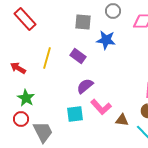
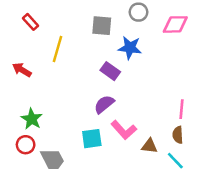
red rectangle: (25, 19) -> (30, 22), size x0.6
purple rectangle: (78, 56) -> (110, 71), moved
yellow line: (47, 58) -> (57, 49), moved
red arrow: (18, 68) -> (22, 70), moved

